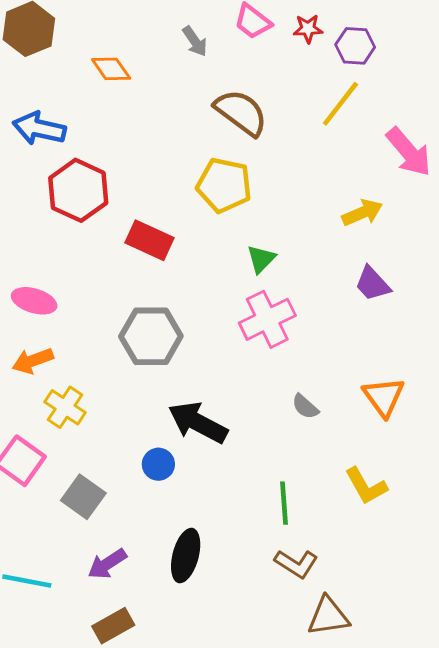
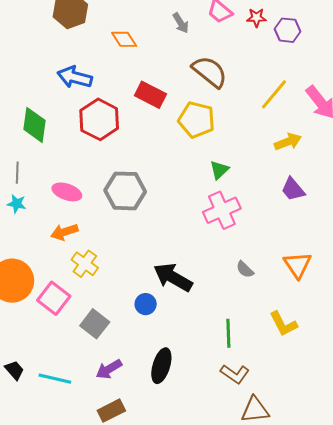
yellow line: (340, 104) -> (274, 94), moved
red rectangle: (149, 240) -> (150, 95), moved
gray hexagon: (151, 336) -> (125, 191), moved

